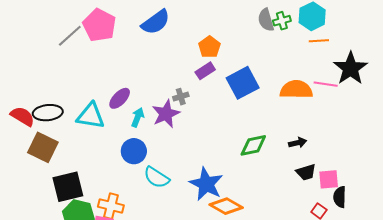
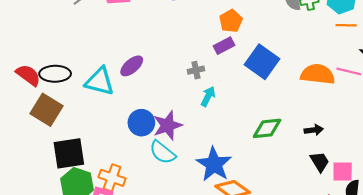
blue square: (243, 83) -> (262, 62), turned -32
purple star: (166, 114) -> (168, 125), moved
cyan arrow: (138, 117) -> (208, 96), moved
black trapezoid: (306, 172) -> (320, 162), turned -110

